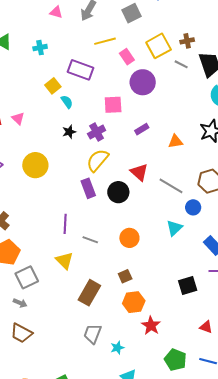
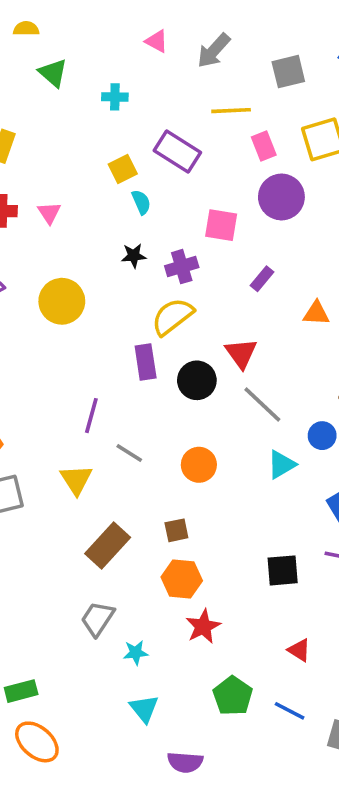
purple rectangle: (142, 129) -> (262, 279), turned -32
gray line: (171, 186) -> (262, 404), moved

